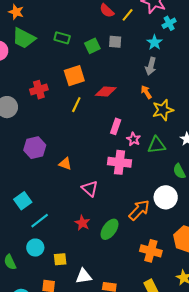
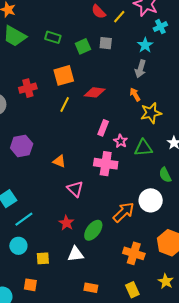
orange triangle: (65, 164) -> (59, 161), moved
white triangle: (84, 276) -> (76, 254), moved

